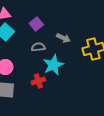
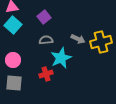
gray arrow: (63, 38) -> (78, 39), moved

